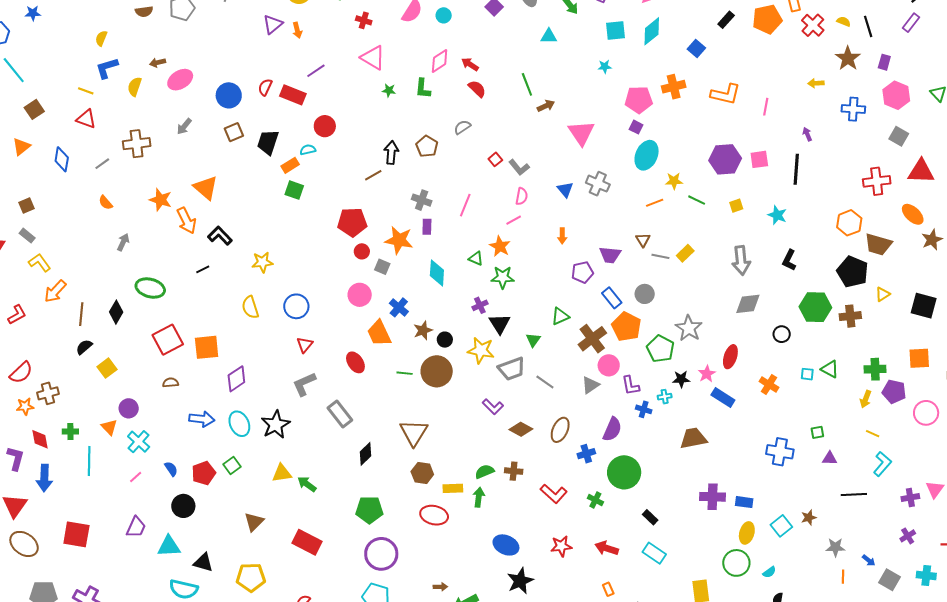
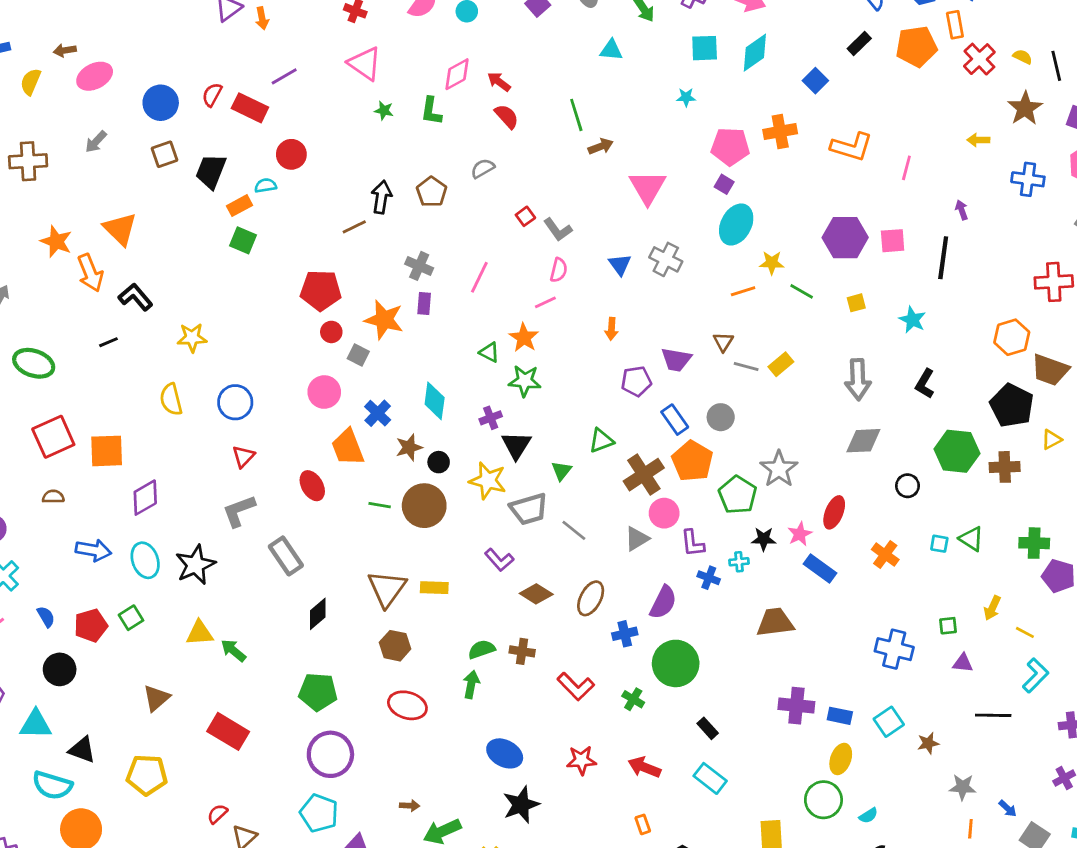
cyan diamond: (437, 273) -> (435, 401), moved
yellow arrow: (866, 399) -> (992, 608), moved
yellow rectangle: (453, 488) -> (434, 588), moved
cyan square: (781, 526) -> (889, 722), moved

